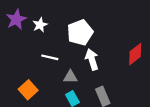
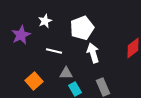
purple star: (16, 19) -> (21, 35), moved
gray triangle: (70, 77) -> (66, 73), moved

